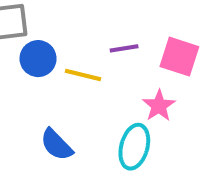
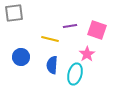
blue circle: (38, 59) -> (21, 57), moved
blue semicircle: (56, 145) -> (52, 65), moved, turned 48

